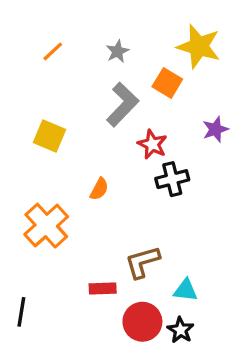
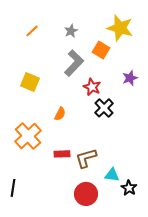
black cross: (172, 179) -> (104, 108), turned -30
red rectangle: (103, 289) -> (62, 154), moved
black star: (181, 330) -> (129, 188), moved

